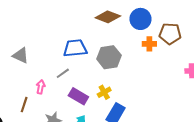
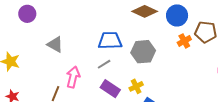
orange cross: (149, 44) -> (184, 41), turned -32
gray line: (63, 73) -> (104, 64), moved
pink arrow: (41, 87) -> (73, 77), size x1.5

